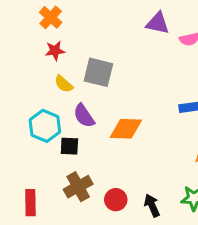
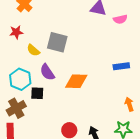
red star: (55, 51) -> (16, 32), moved
brown cross: (78, 187) -> (16, 108), moved

